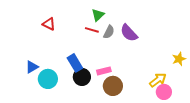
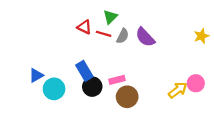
red triangle: (49, 24) -> (84, 27), moved
yellow star: (179, 59) -> (201, 36), moved
pink circle: (164, 92) -> (196, 83), moved

